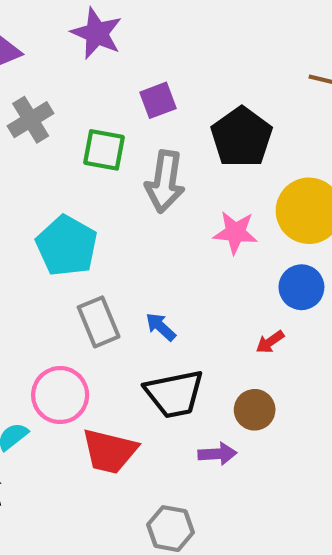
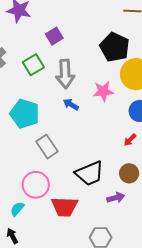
black pentagon: (242, 137) -> (115, 47), moved
green square: (104, 150) -> (33, 65), turned -30
blue arrow: (161, 327) -> (71, 104), moved

